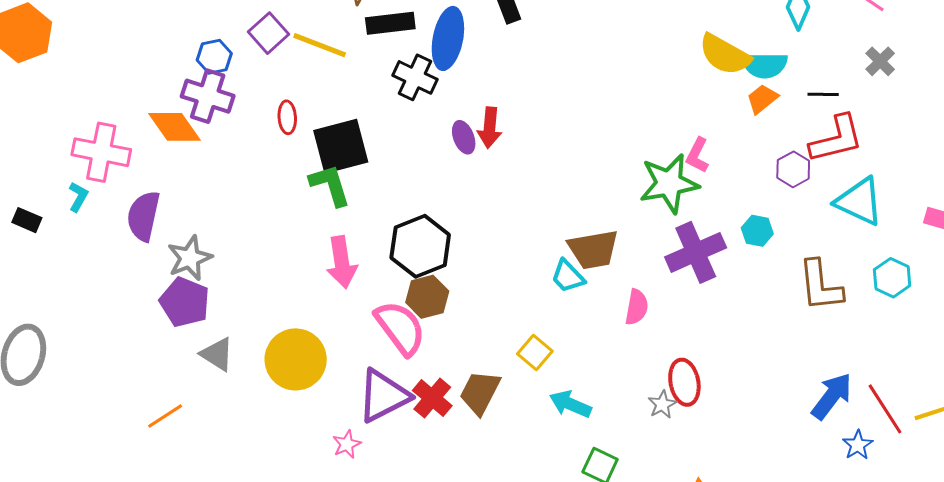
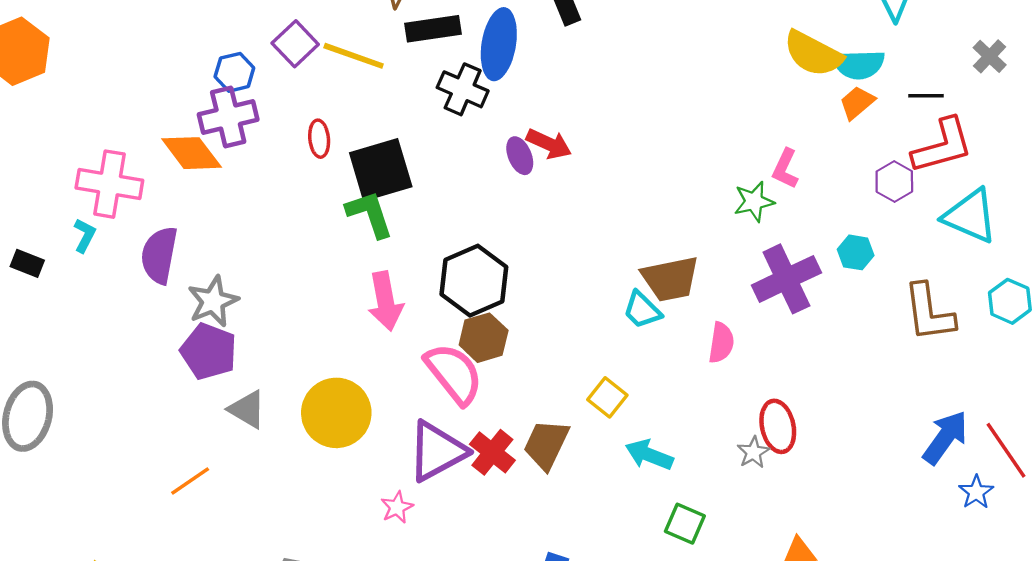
purple cross: (208, 96) -> (228, 117), turned -30
red arrow: (490, 128) -> (549, 144), turned -69
green star: (669, 183) -> (754, 202), size x0.6

